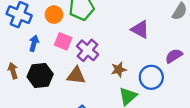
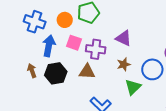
purple triangle: (140, 29) -> (124, 38), moved
blue arrow: (34, 43) -> (49, 46), size x1.5
purple cross: (88, 50) -> (96, 49), turned -30

